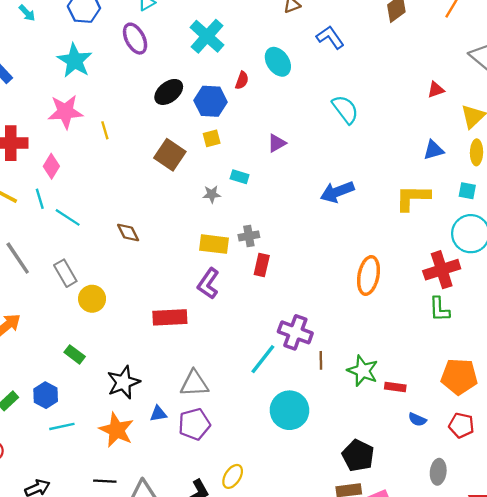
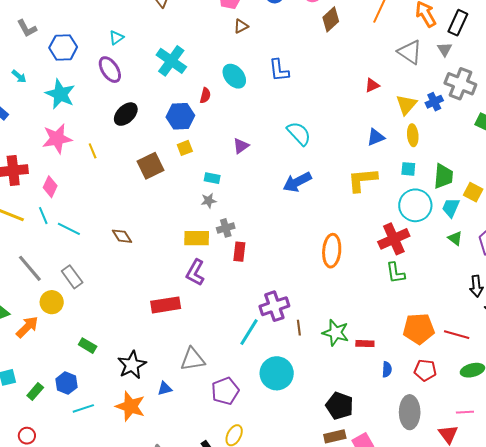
cyan arrow: (27, 13) -> (19, 76), moved
blue L-shape: (330, 37) -> (279, 70), moved, turned -145
black ellipse: (169, 92) -> (126, 114), moved
cyan semicircle: (345, 109) -> (299, 133), moved
brown square: (170, 155) -> (150, 166), turned 36
gray star: (212, 194) -> (209, 201), moved
yellow circle: (92, 299) -> (52, 302), moved
purple cross: (295, 332) -> (274, 306), turned -32
blue semicircle: (417, 420) -> (387, 369), turned -105
purple pentagon: (194, 424) -> (225, 391), moved
gray ellipse: (438, 472) -> (410, 412), size x1.5

